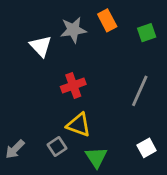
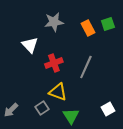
orange rectangle: (107, 20) -> (88, 28), moved
white triangle: (41, 46) -> (30, 45), moved
gray line: (140, 91) -> (86, 67), moved

